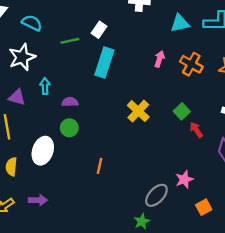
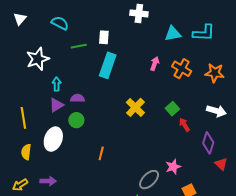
cyan semicircle: (32, 23) -> (60, 23), moved
white rectangle: (99, 30) -> (104, 37), turned -32
purple triangle: (17, 97) -> (56, 105), moved, turned -49

